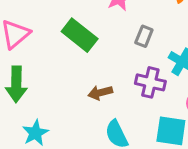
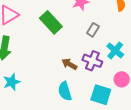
brown arrow: (100, 93) -> (69, 64), moved, turned 35

